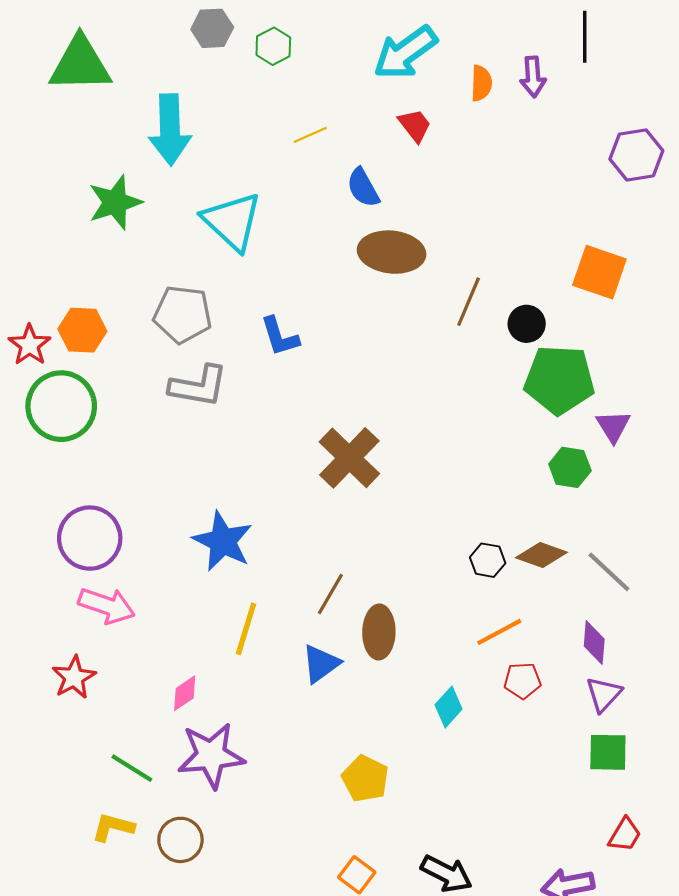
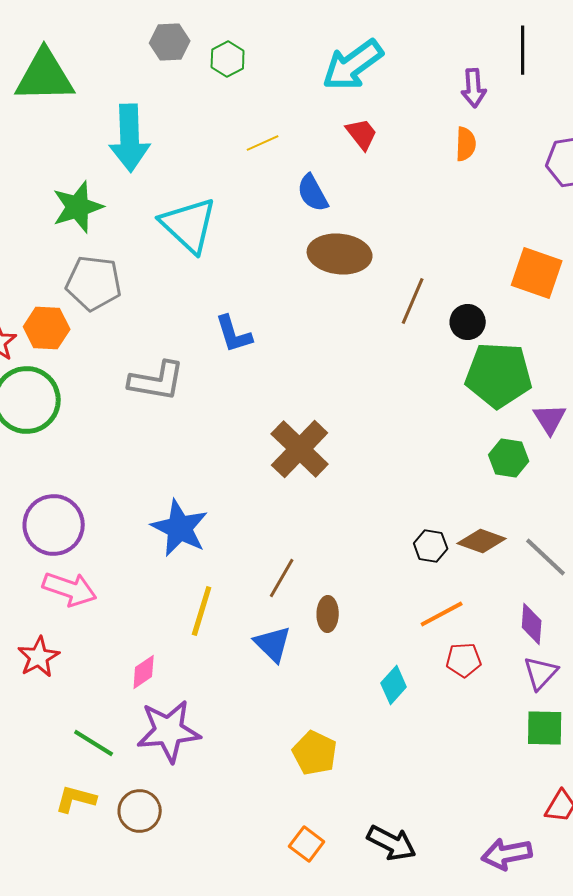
orange semicircle: (481, 83) -> (466, 144), moved
gray pentagon: (183, 314) -> (94, 283), moved
brown ellipse: (379, 632) -> (328, 614), size x0.7
blue triangle: (321, 664) -> (273, 644), turned -39

